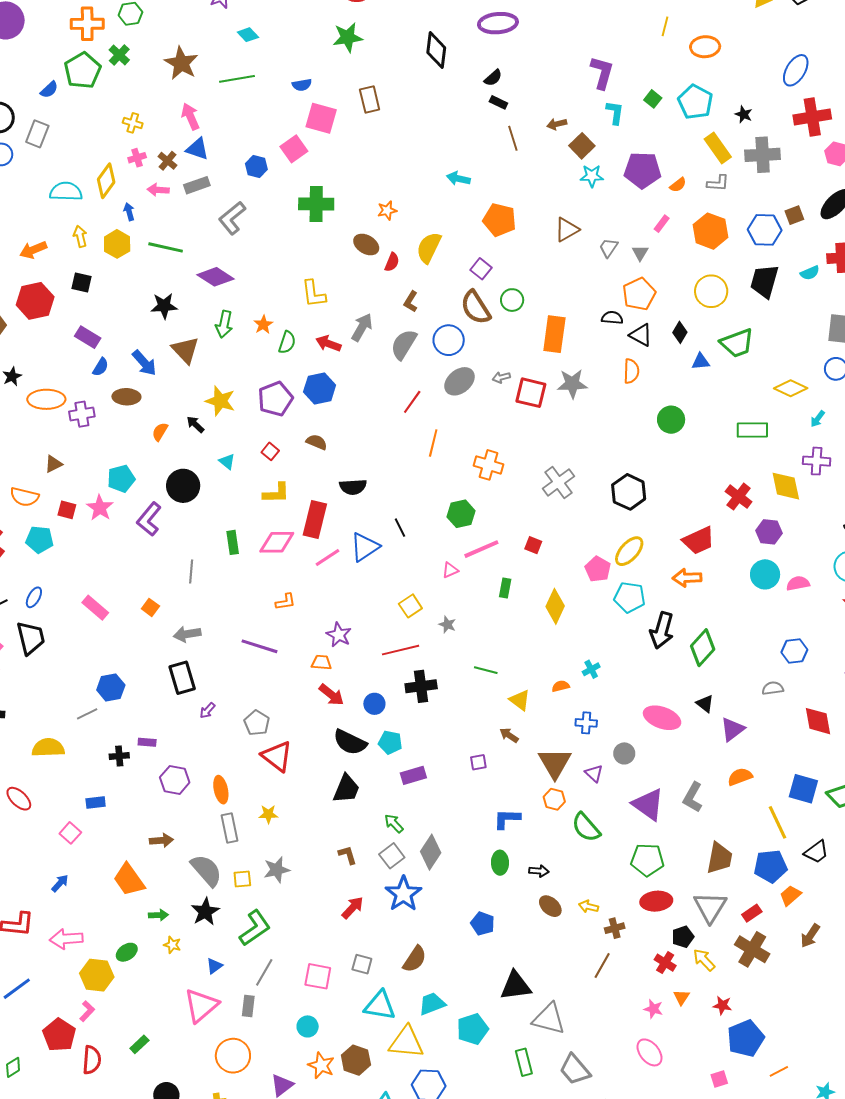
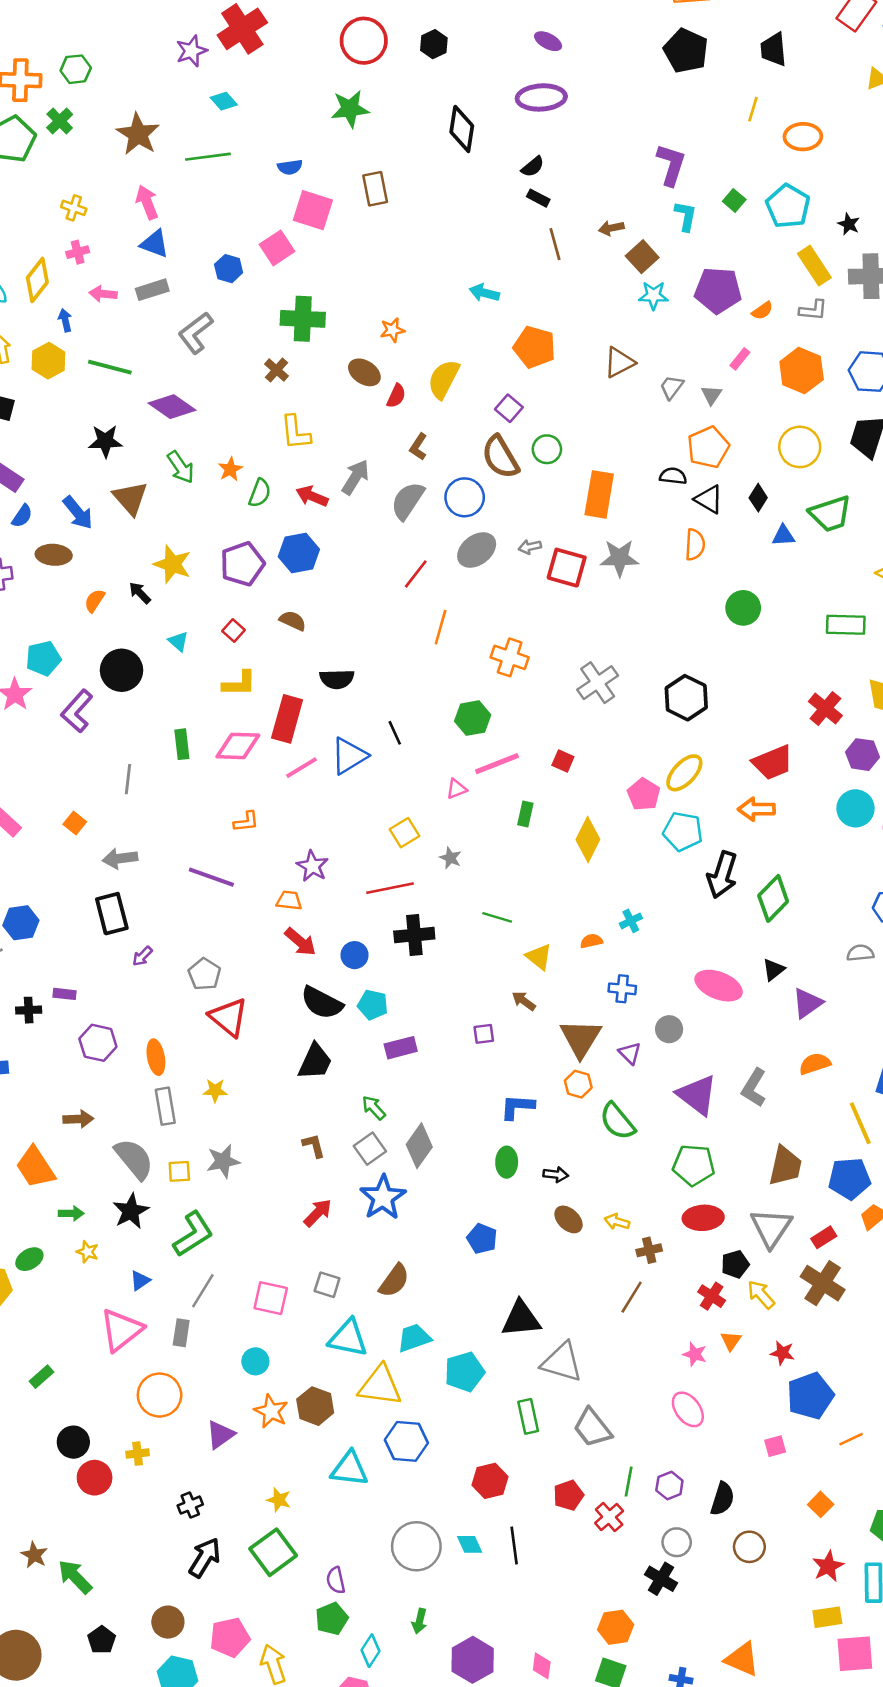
brown cross: (167, 161) -> (277, 370), moved
green arrow: (224, 324) -> (181, 467), turned -48
black triangle: (705, 704) -> (774, 970), turned 42

